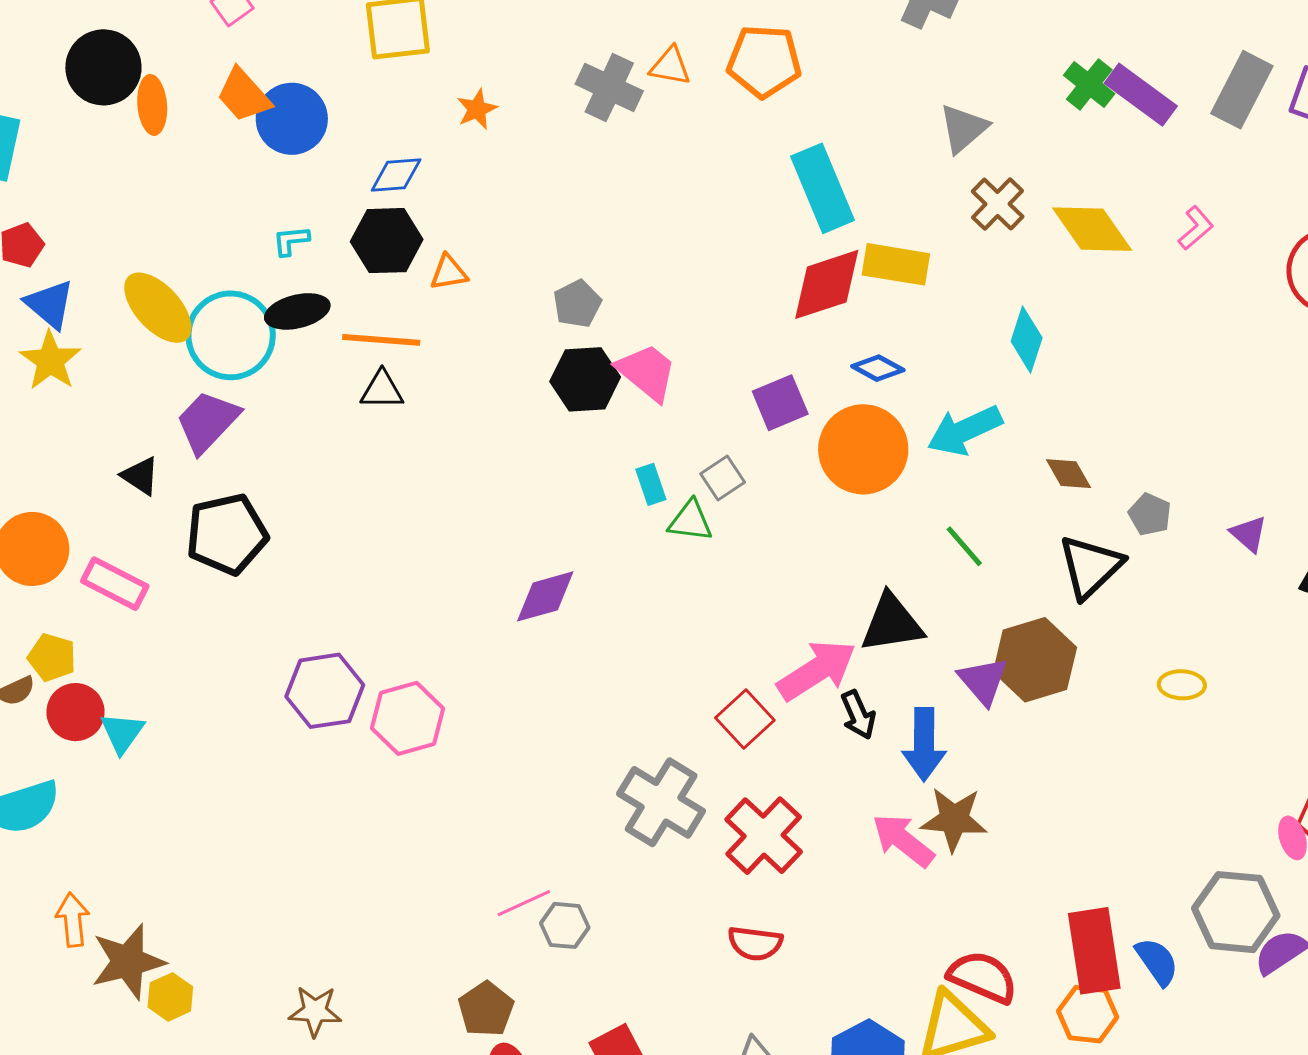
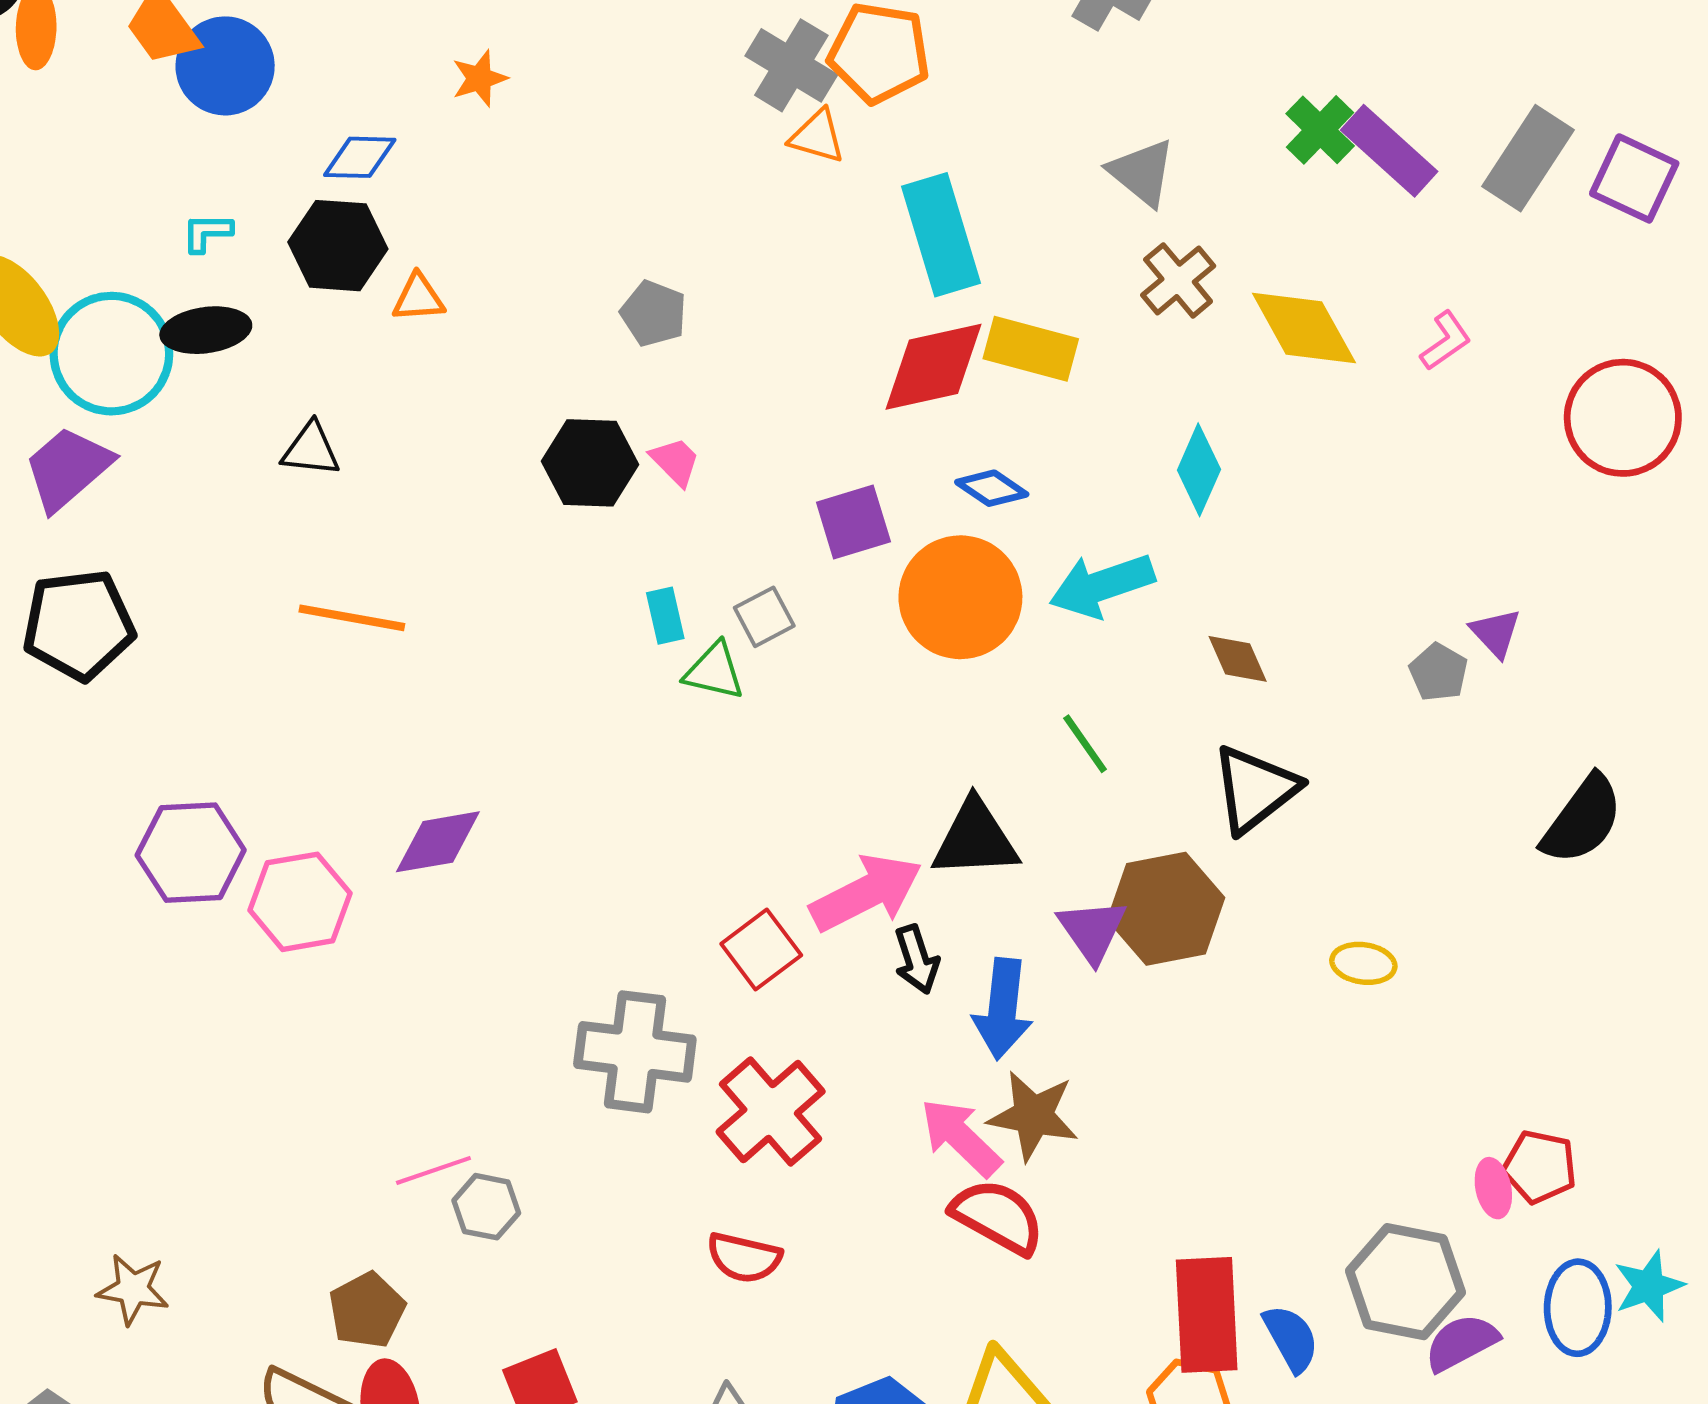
orange triangle: (670, 66) -> (817, 136), moved
gray cross: (609, 88) -> (791, 65), moved
gray triangle: (963, 128) -> (1142, 172), turned -46
gray pentagon: (577, 304) -> (654, 313), moved, turned -30
orange line: (381, 340) -> (352, 618), moved
pink trapezoid: (647, 372) -> (675, 462), size x0.6
gray pentagon: (1150, 514) -> (1439, 672), moved
purple triangle: (1249, 534) -> (1496, 633), moved
purple diamond: (545, 596) -> (438, 842), moved
gray cross: (661, 802) -> (635, 1052), turned -30
red semicircle: (983, 977) -> (998, 1217), moved

